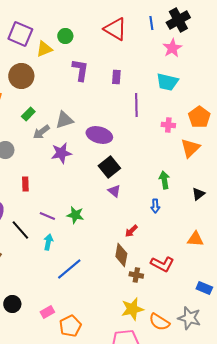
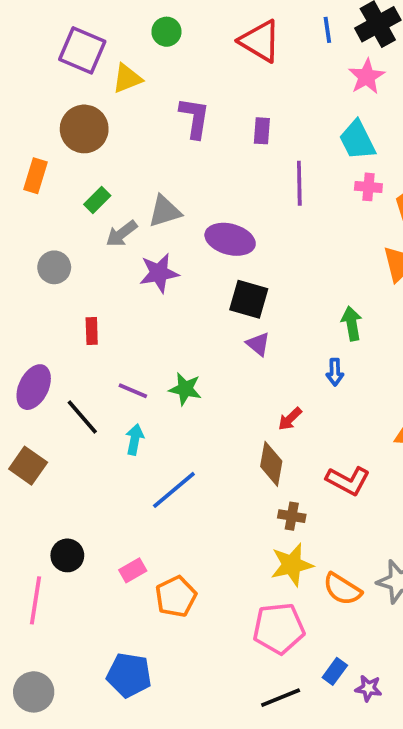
green circle: (65, 36) -> (166, 32), moved
cyan trapezoid: (167, 82) -> (357, 140), turned 50
pink cross: (168, 125) -> (368, 187), moved
black square: (109, 167) -> (249, 299), turned -35
brown cross: (136, 275) -> (292, 516), moved

